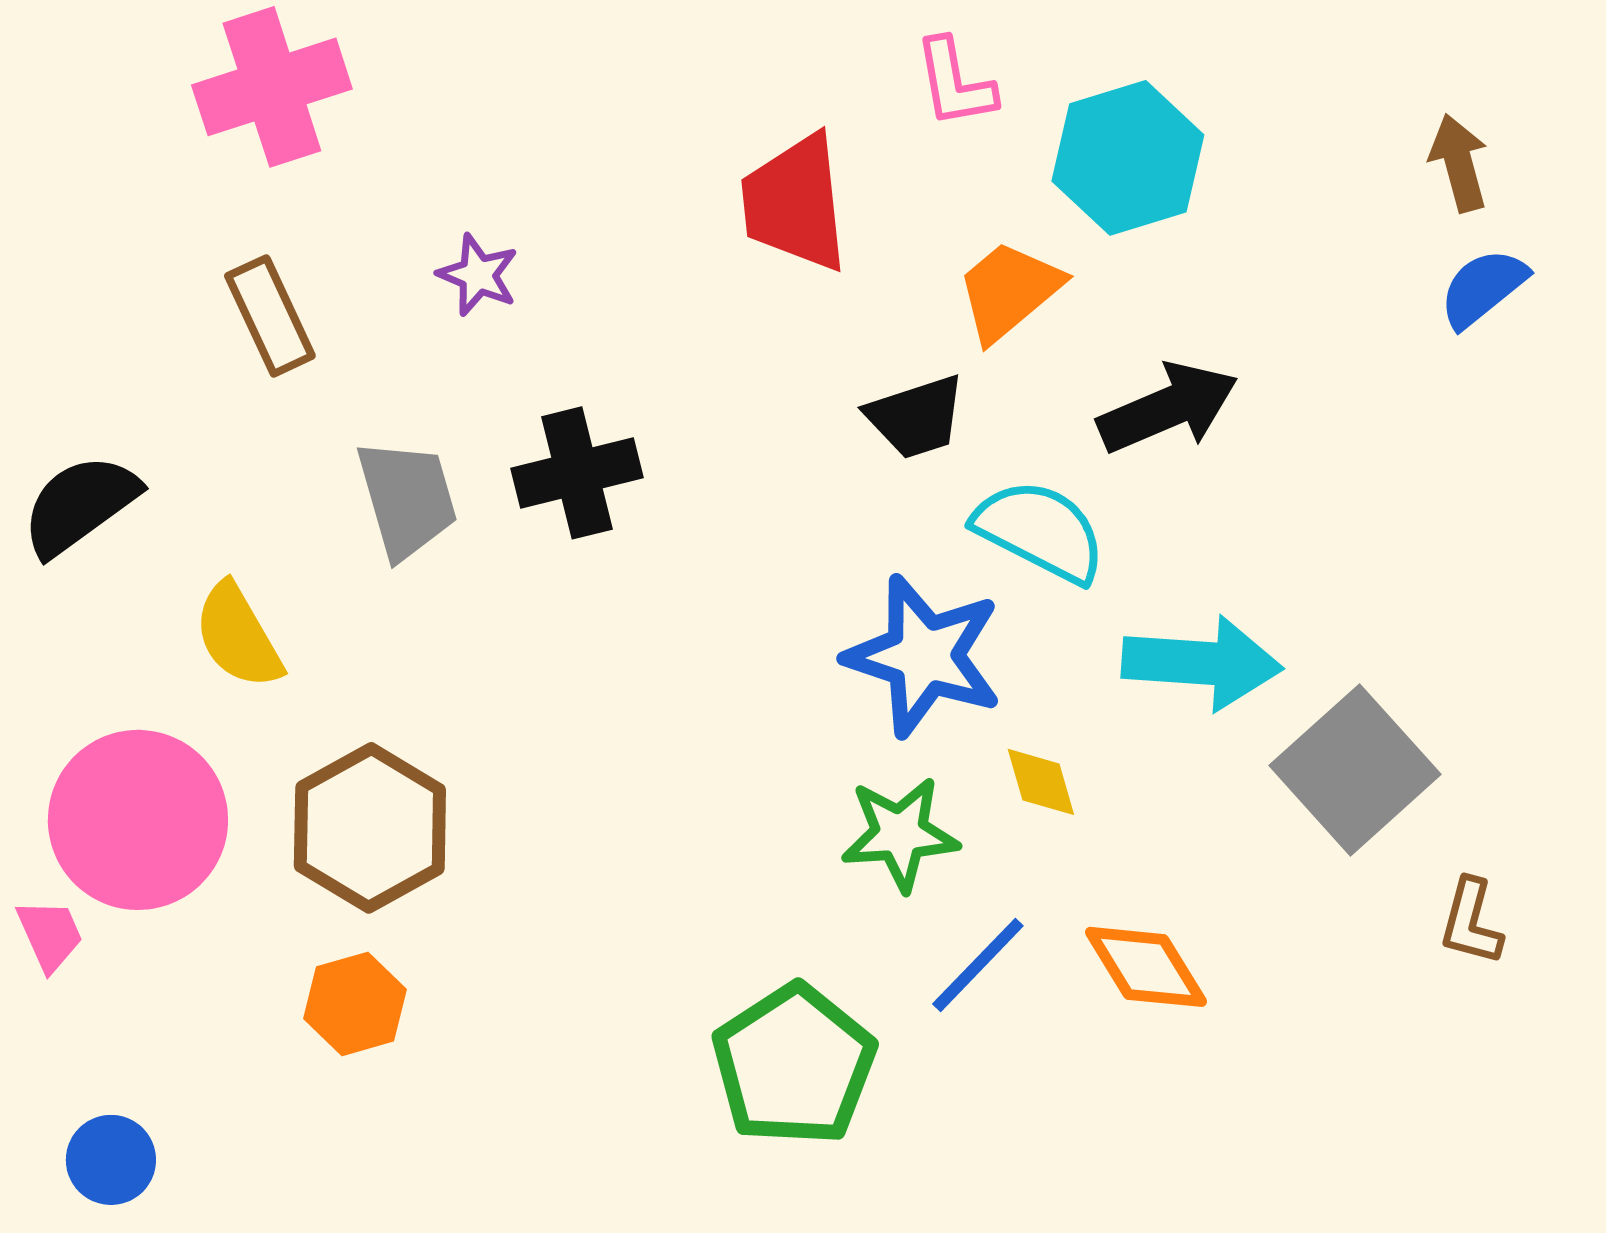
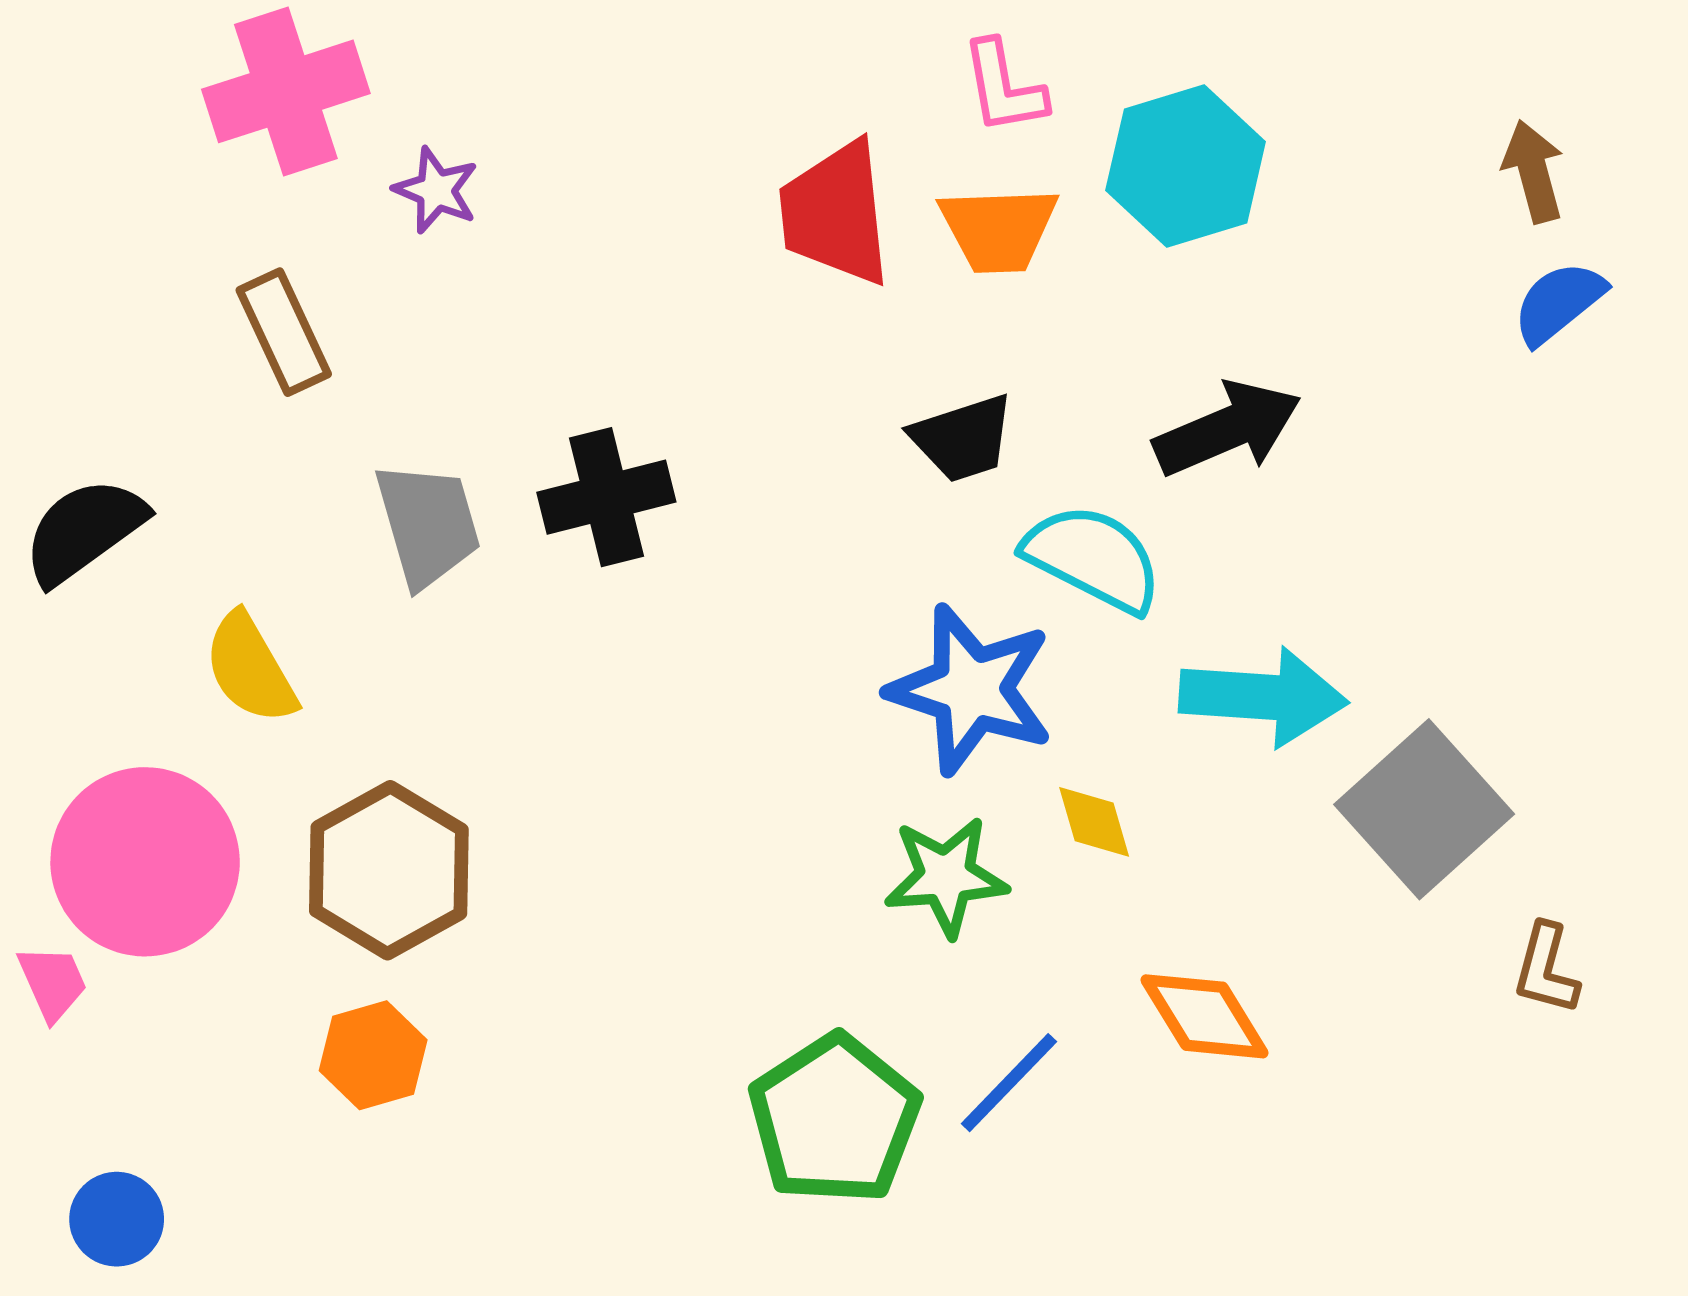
purple star: (478, 275) -> (436, 190), moved
orange trapezoid: (1009, 291) -> (998, 229), moved, turned -142
blue line: (978, 965) -> (1009, 1083), moved

